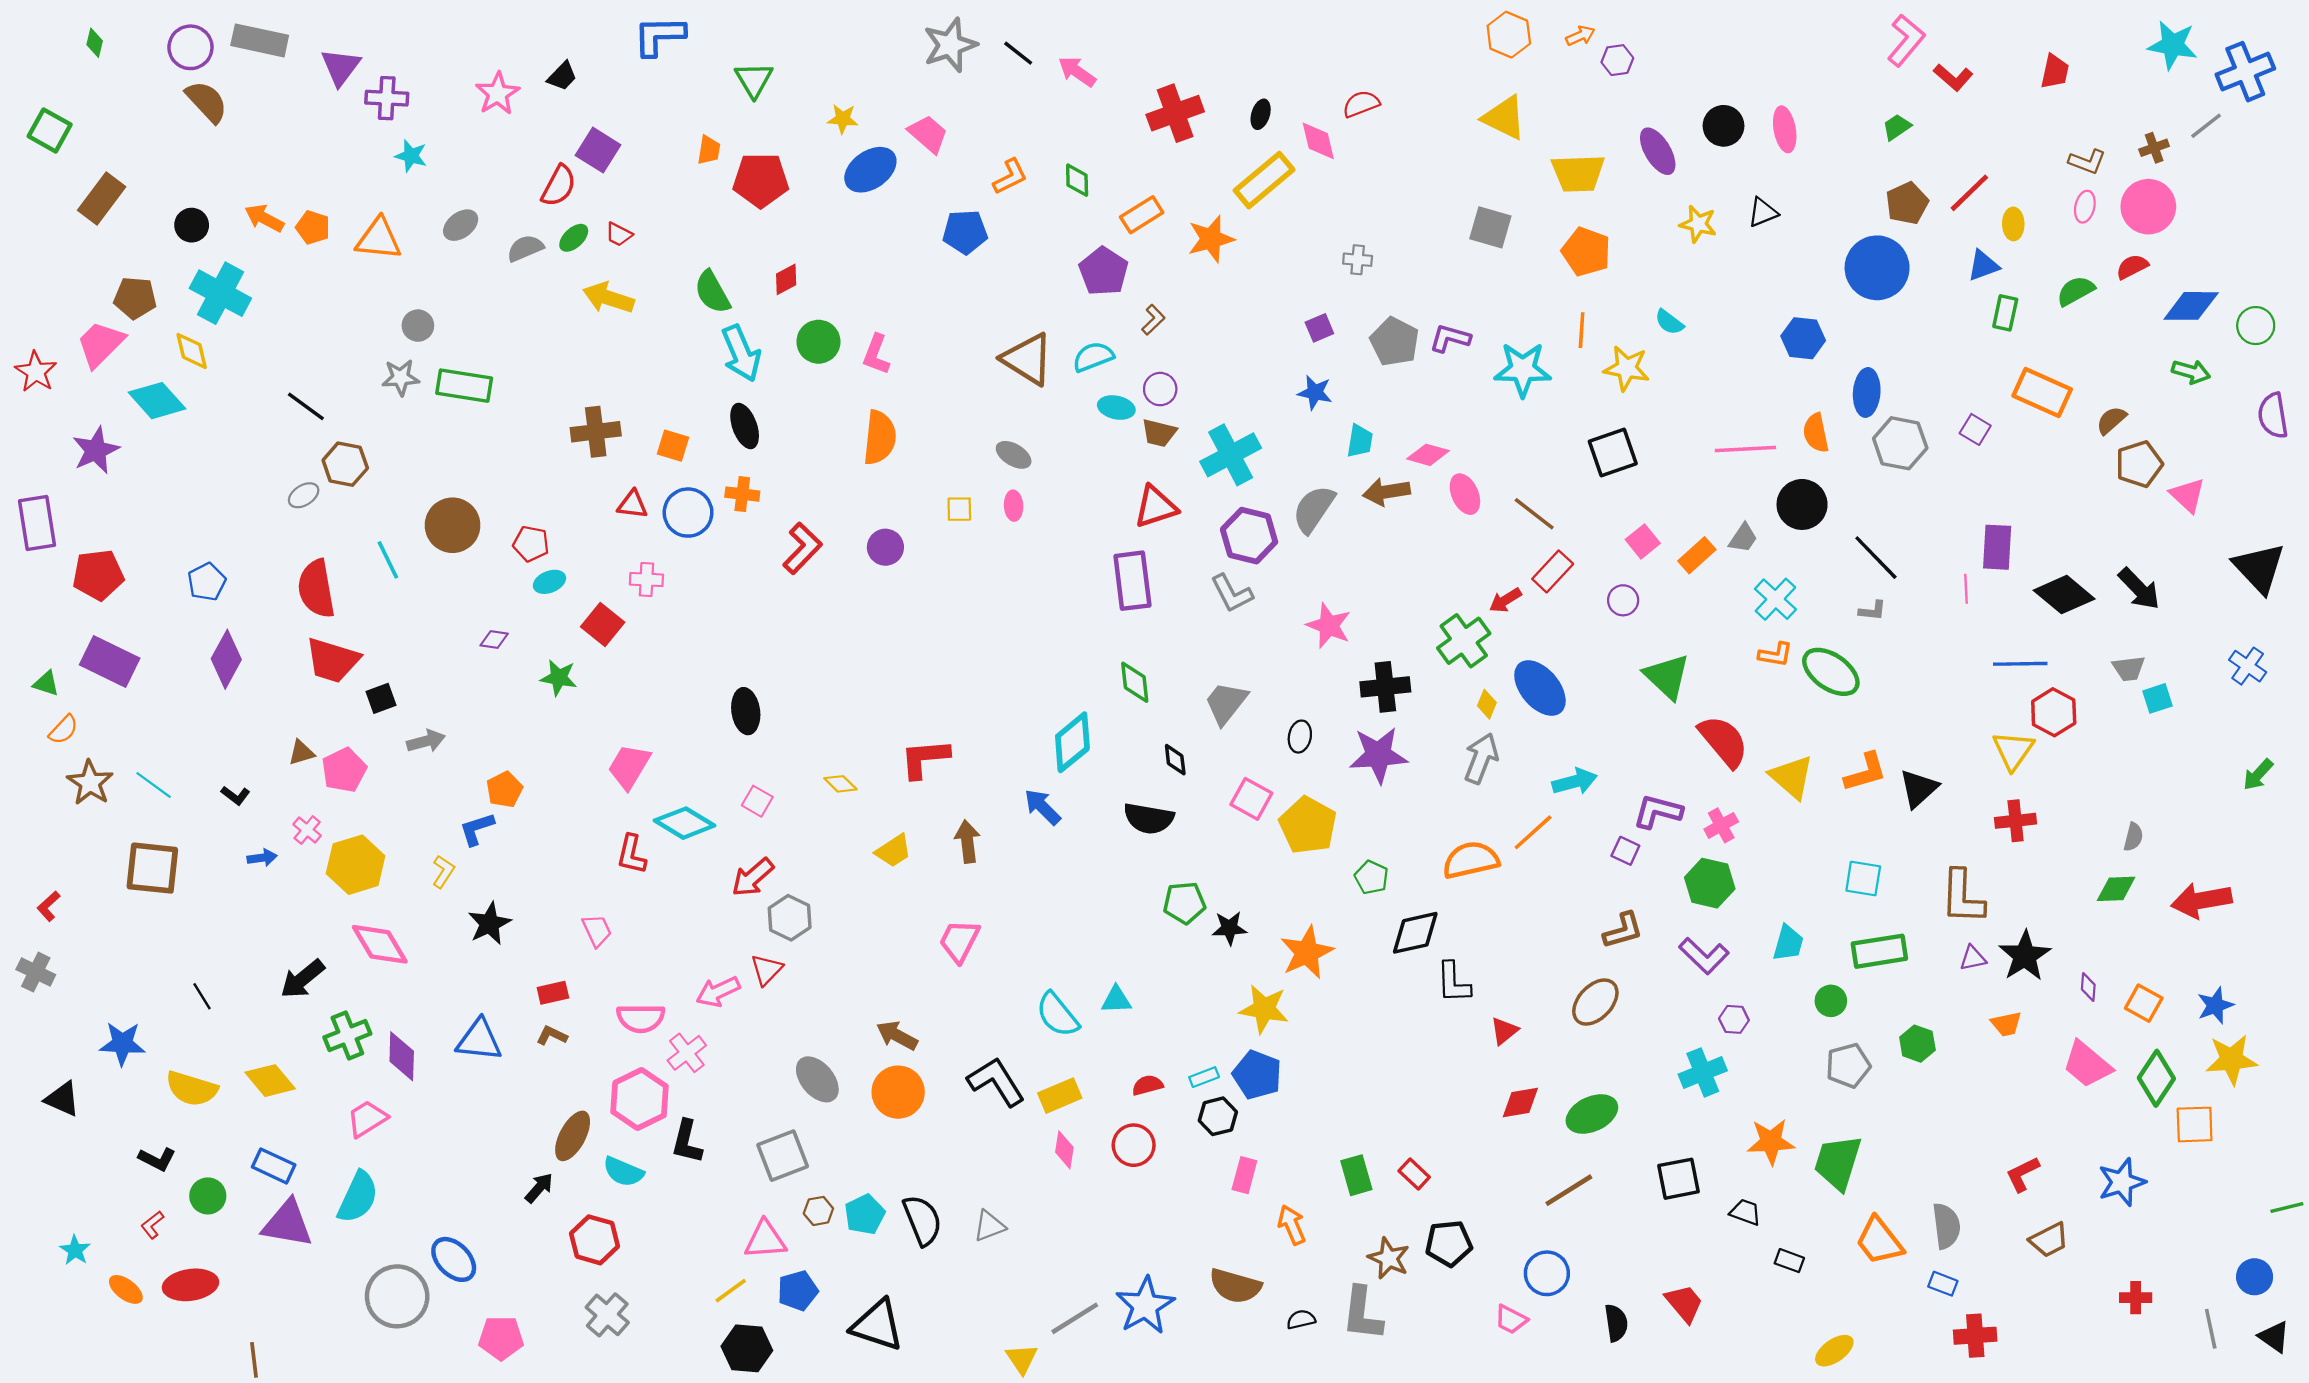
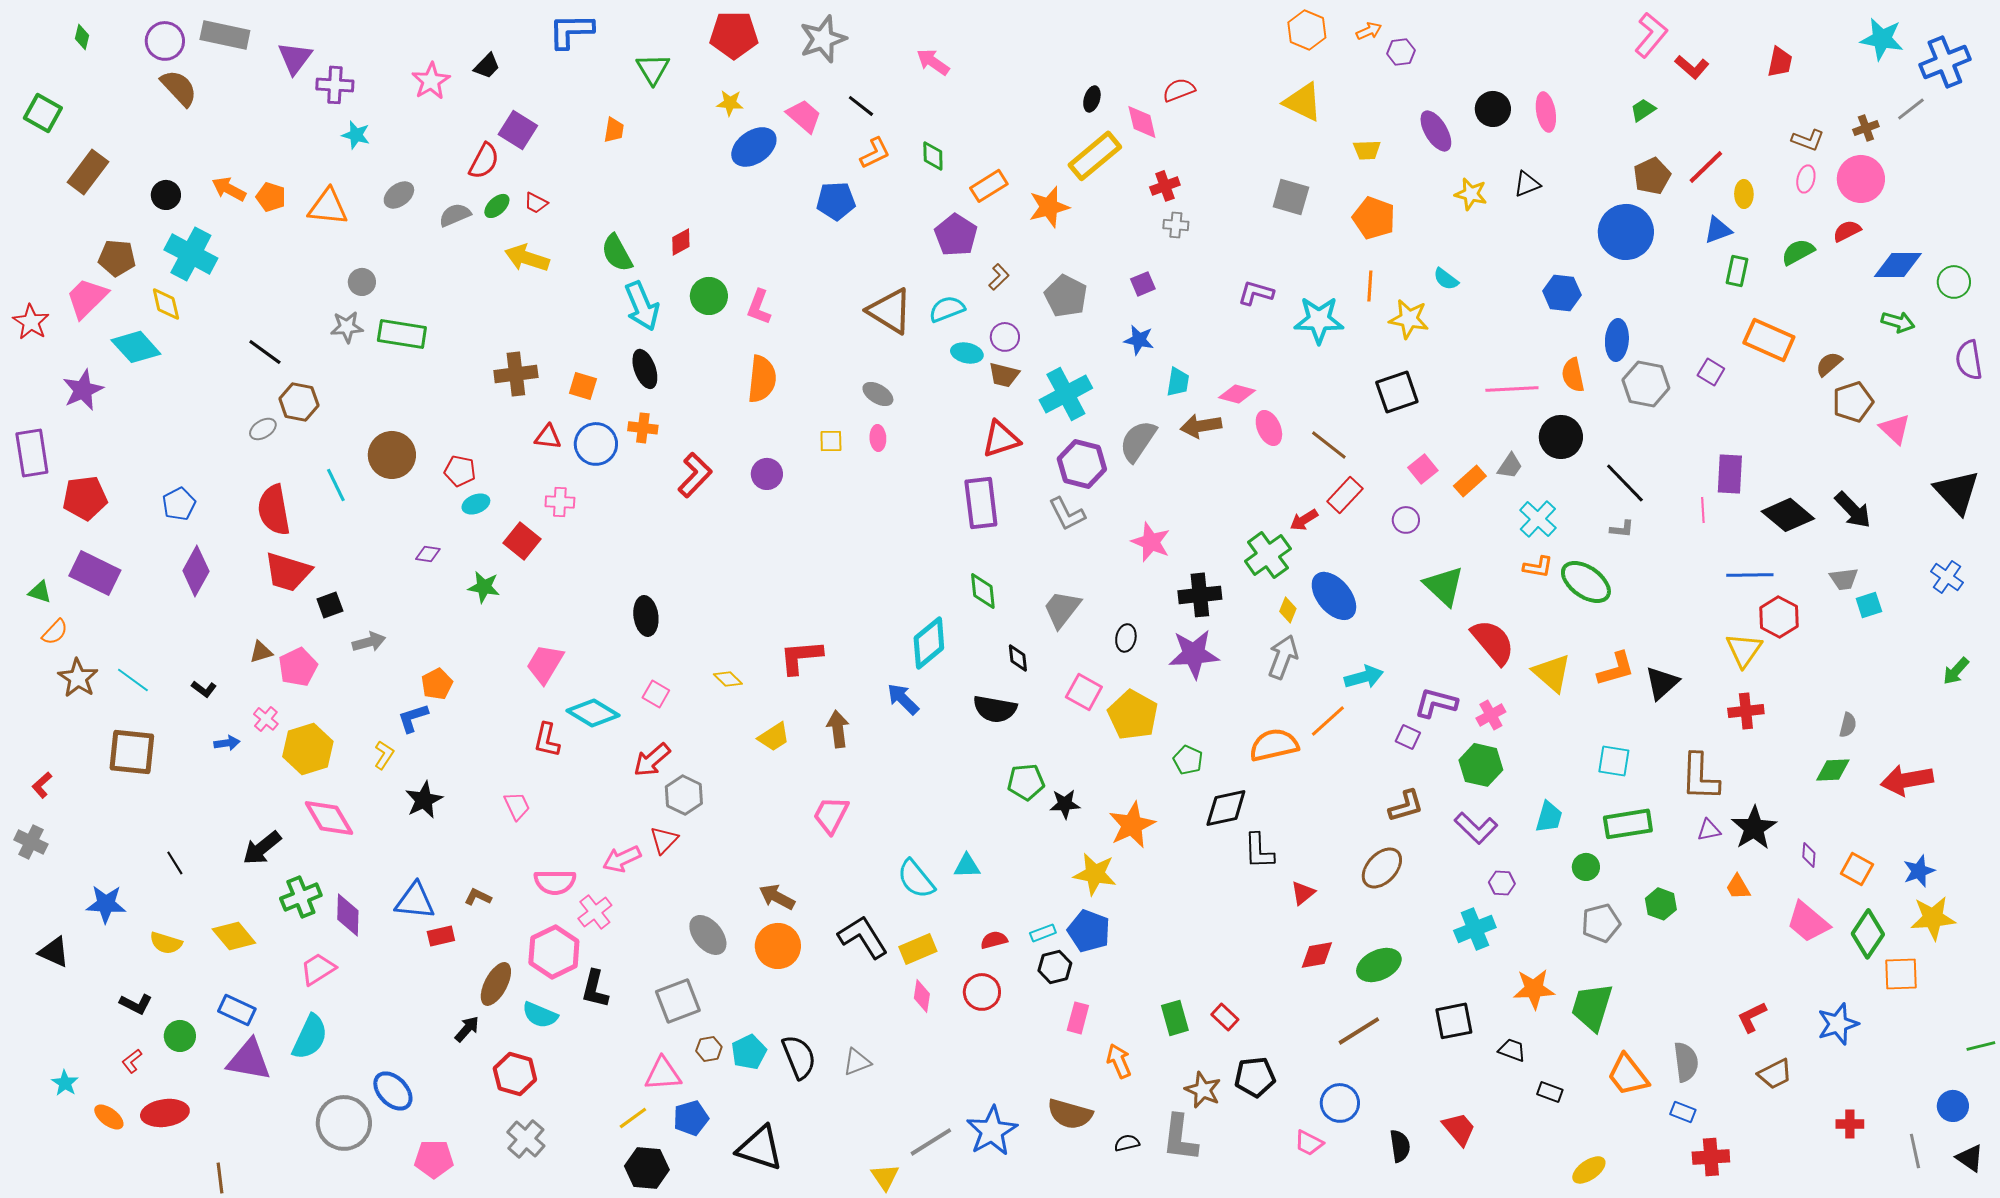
black line: (1018, 53) -> (861, 106), moved
red cross: (1175, 113) -> (1165, 186), moved, size x0.6
yellow trapezoid: (1578, 173) -> (1367, 150), size x0.6
red pentagon: (761, 180) -> (734, 35), moved
gray pentagon: (1395, 342) -> (1066, 296), moved
red rectangle: (553, 993) -> (441, 936), moved
orange trapezoid: (2006, 1024) -> (1738, 887), turned 72
yellow semicircle: (192, 1089) -> (166, 943), size x0.7

